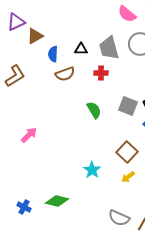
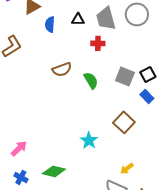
brown semicircle: (65, 74) -> (62, 69), moved
pink arrow: (29, 135) -> (19, 148), moved
yellow arrow: (128, 177) -> (127, 168), moved

